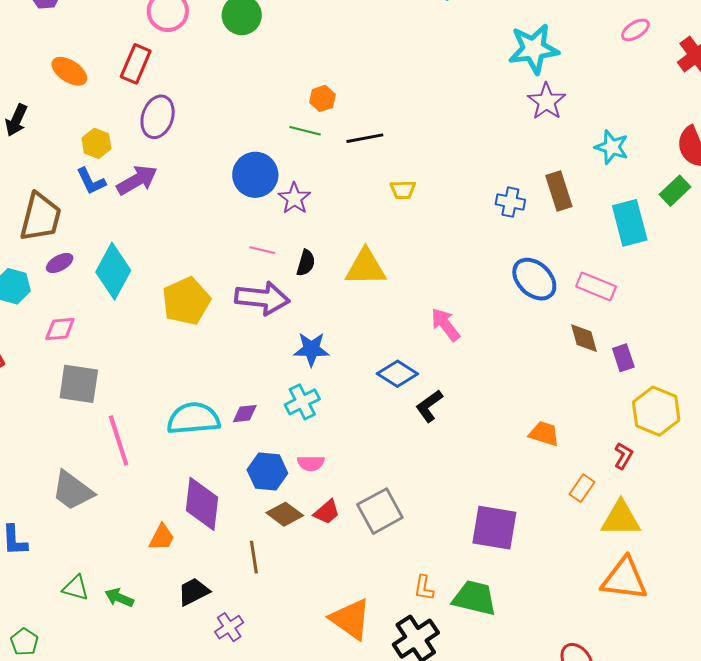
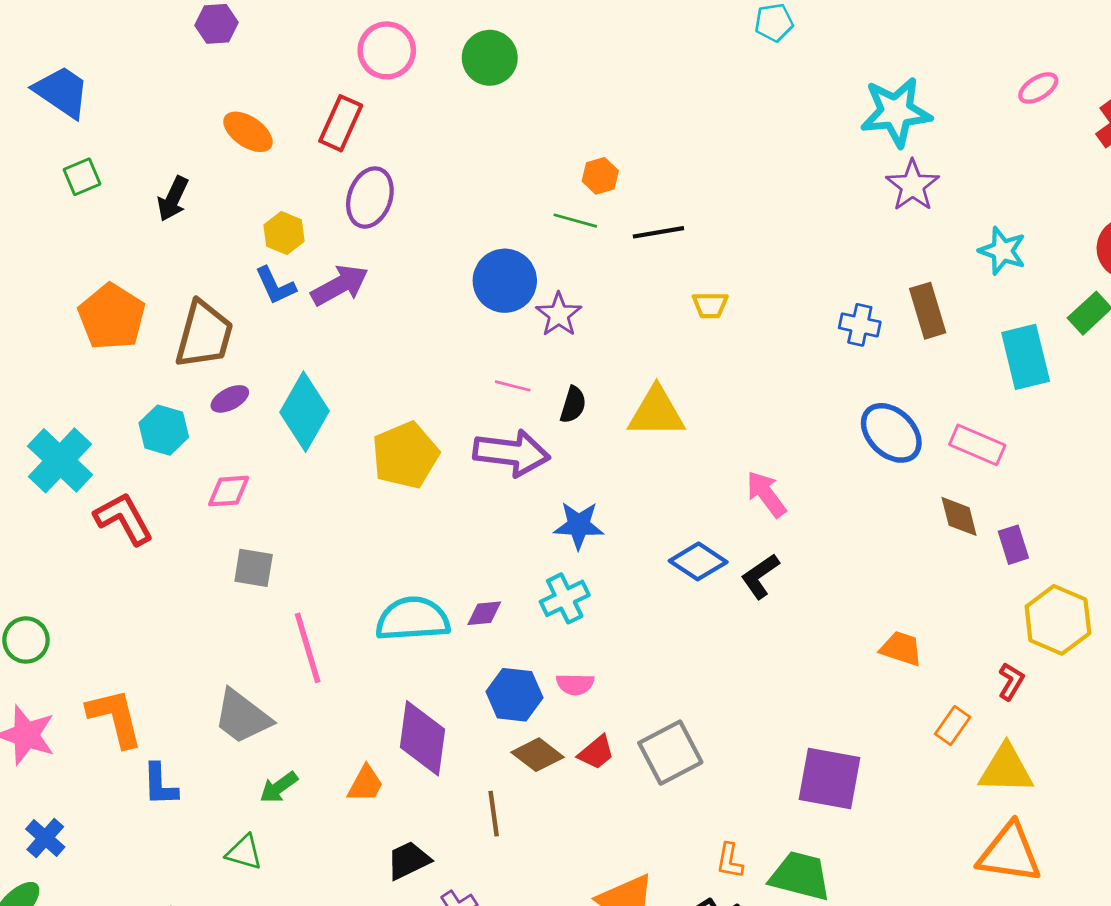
gray square: (79, 384) -> (254, 568), size x0.7
black L-shape: (429, 406) -> (760, 576), moved
green arrow: (119, 598) -> (279, 787), moved, turned -60

